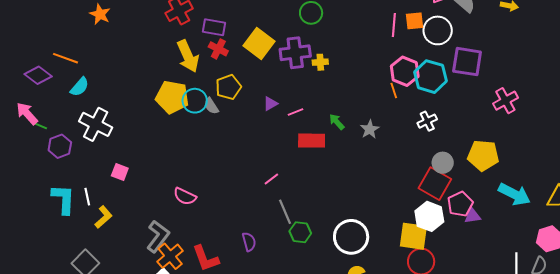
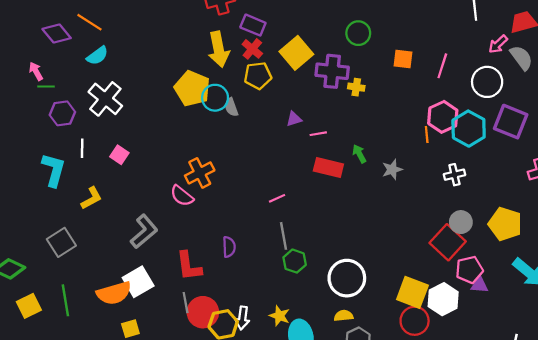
orange square: (414, 21) -> (403, 59), moved
yellow pentagon: (228, 87) -> (258, 76), moved
pink arrow: (27, 114) -> (36, 71), size x0.7
green line: (39, 125) -> (46, 87), turned -35
white line: (87, 197) -> (82, 148), moved
white hexagon: (429, 216) -> (443, 299), moved
purple semicircle: (249, 242) -> (229, 247), moved
orange cross: (170, 256) -> (200, 173), moved

